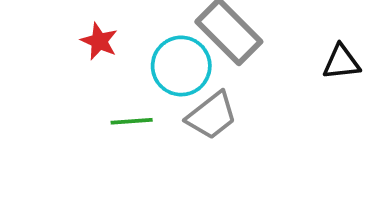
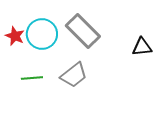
cyan circle: (181, 66) -> (42, 34), moved

